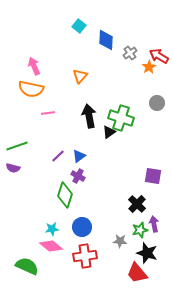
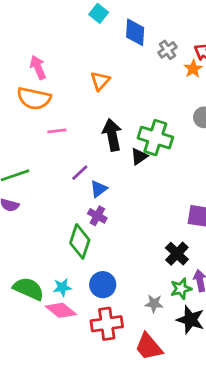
purple line: (58, 156) -> (80, 173), moved
green semicircle: (27, 266) -> (29, 289), moved
red trapezoid: (137, 273) -> (149, 347), moved

